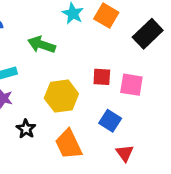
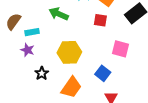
red square: (102, 77) -> (100, 20), moved
orange trapezoid: (69, 144) -> (71, 87), turned -125

